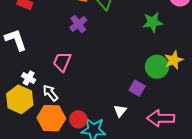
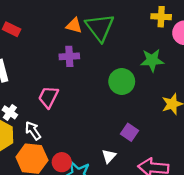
purple cross: (78, 24) -> (69, 56), turned 30
green circle: (157, 67) -> (122, 81), moved

